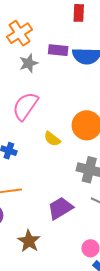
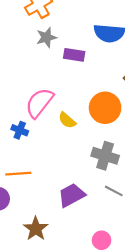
purple rectangle: (58, 50) -> (74, 55), moved
pink semicircle: (25, 106) -> (39, 103), moved

